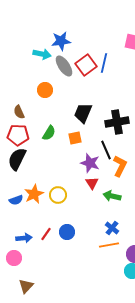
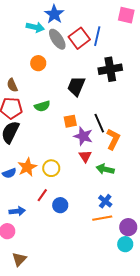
blue star: (61, 41) -> (54, 14), turned -30
black cross: (117, 122) -> (110, 69), moved
green semicircle: (49, 133) -> (42, 106), turned 42
orange square: (75, 138) -> (70, 121), moved
red line: (46, 234) -> (42, 195), moved

